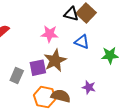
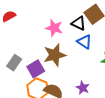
black triangle: (71, 14) -> (79, 23), moved
purple square: (38, 68) -> (36, 69), moved, turned -30

